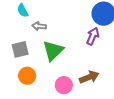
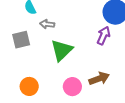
gray square: (20, 49) -> (21, 40), moved
orange circle: (27, 76) -> (29, 86), moved

